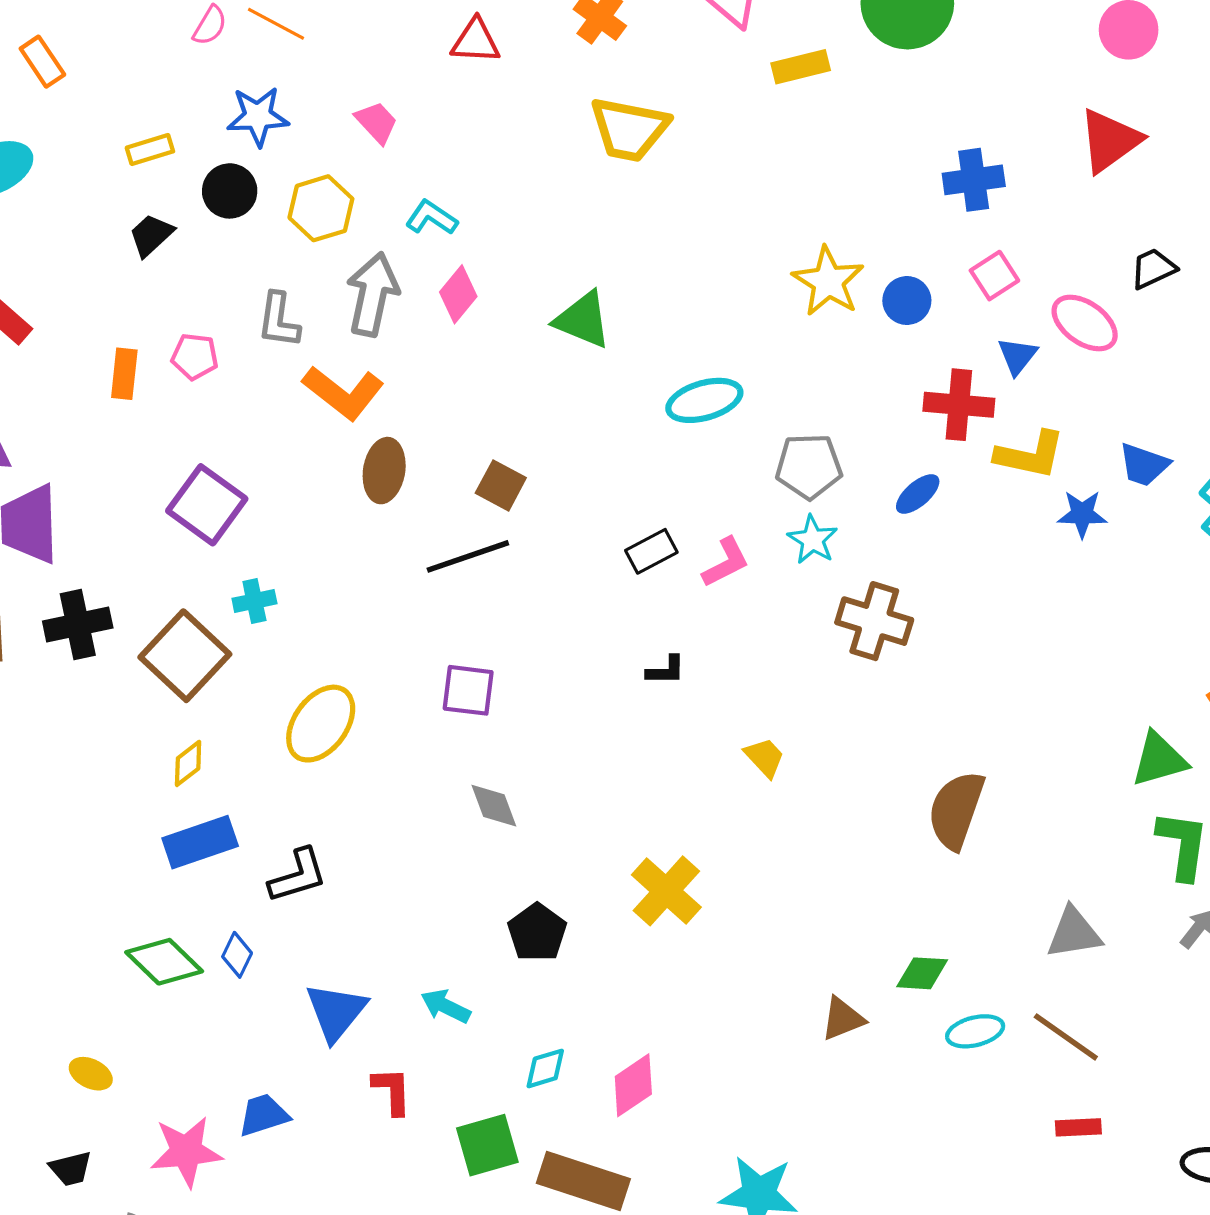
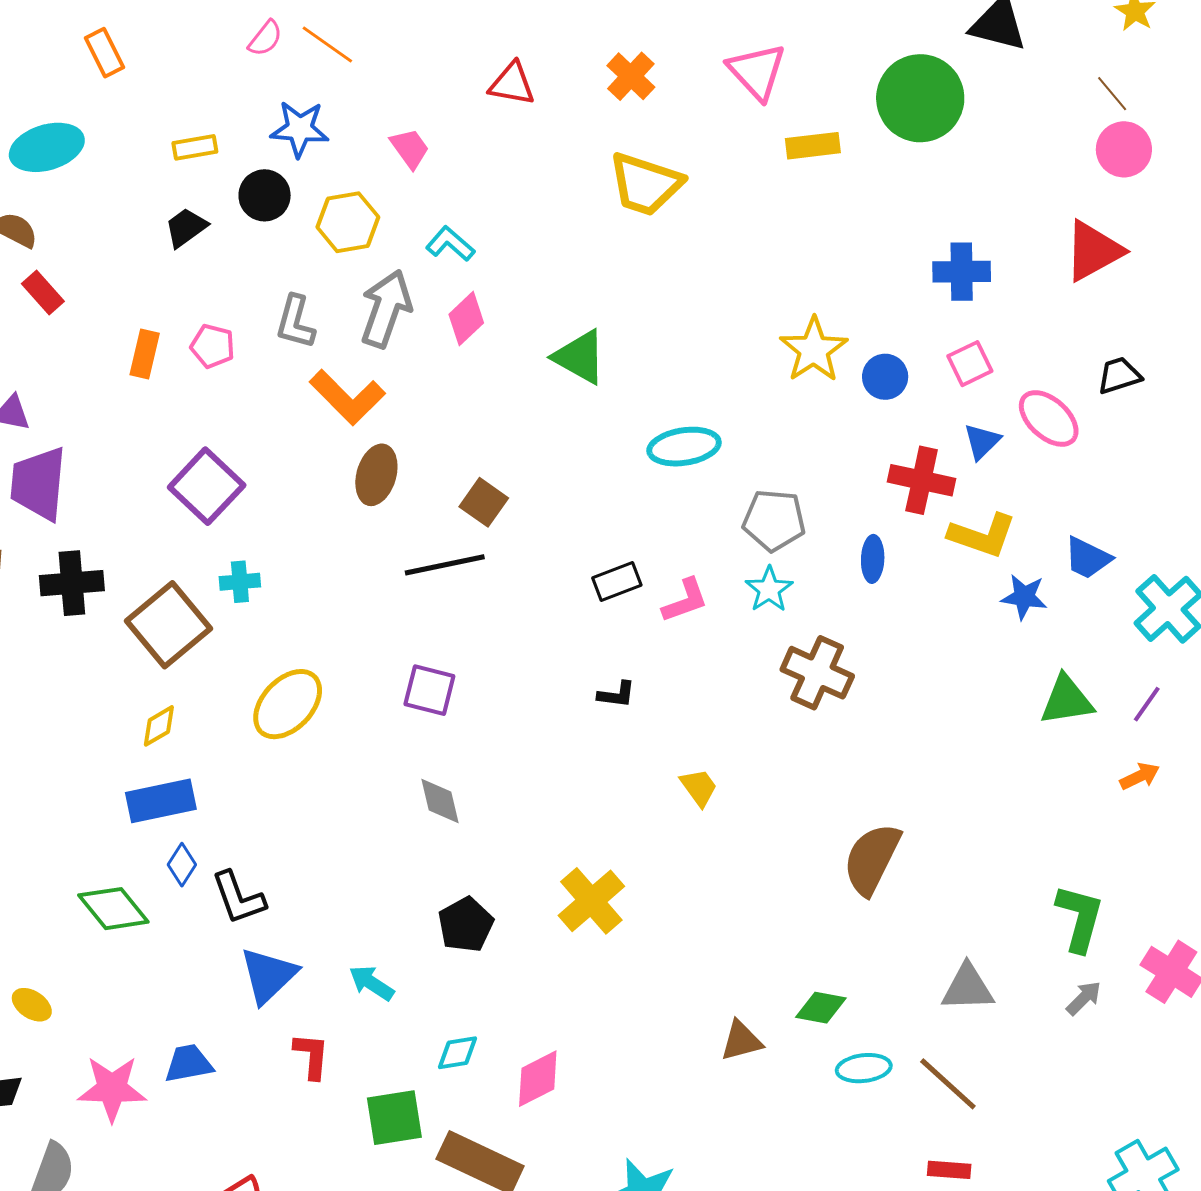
blue ellipse: (918, 494) -> (873, 559), turned -54
green triangle: (1159, 759) -> (1067, 700), moved
black L-shape: (298, 876) -> (238, 898), moved, turned 80
blue diamond: (237, 955) -> (182, 865), moved

